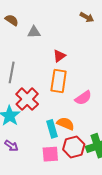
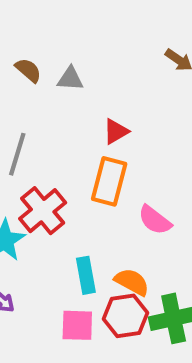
brown semicircle: (12, 20) -> (28, 70), moved
pink semicircle: (83, 98) -> (155, 220), turned 66
orange semicircle: (66, 124) -> (132, 282), moved

